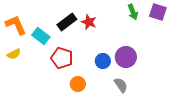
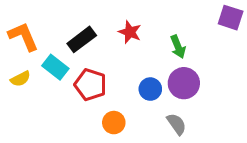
green arrow: (133, 12) -> (178, 47), moved
black rectangle: (67, 22) -> (82, 39), moved
cyan rectangle: (41, 36) -> (55, 67), moved

